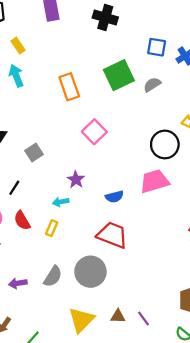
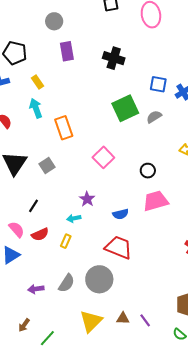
orange rectangle: (69, 87) -> (64, 128), moved
black circle: (165, 144) -> (148, 171), moved, size x0.6
gray square: (34, 152) -> (47, 165), moved
red semicircle: (22, 221) -> (40, 234), turned -84

